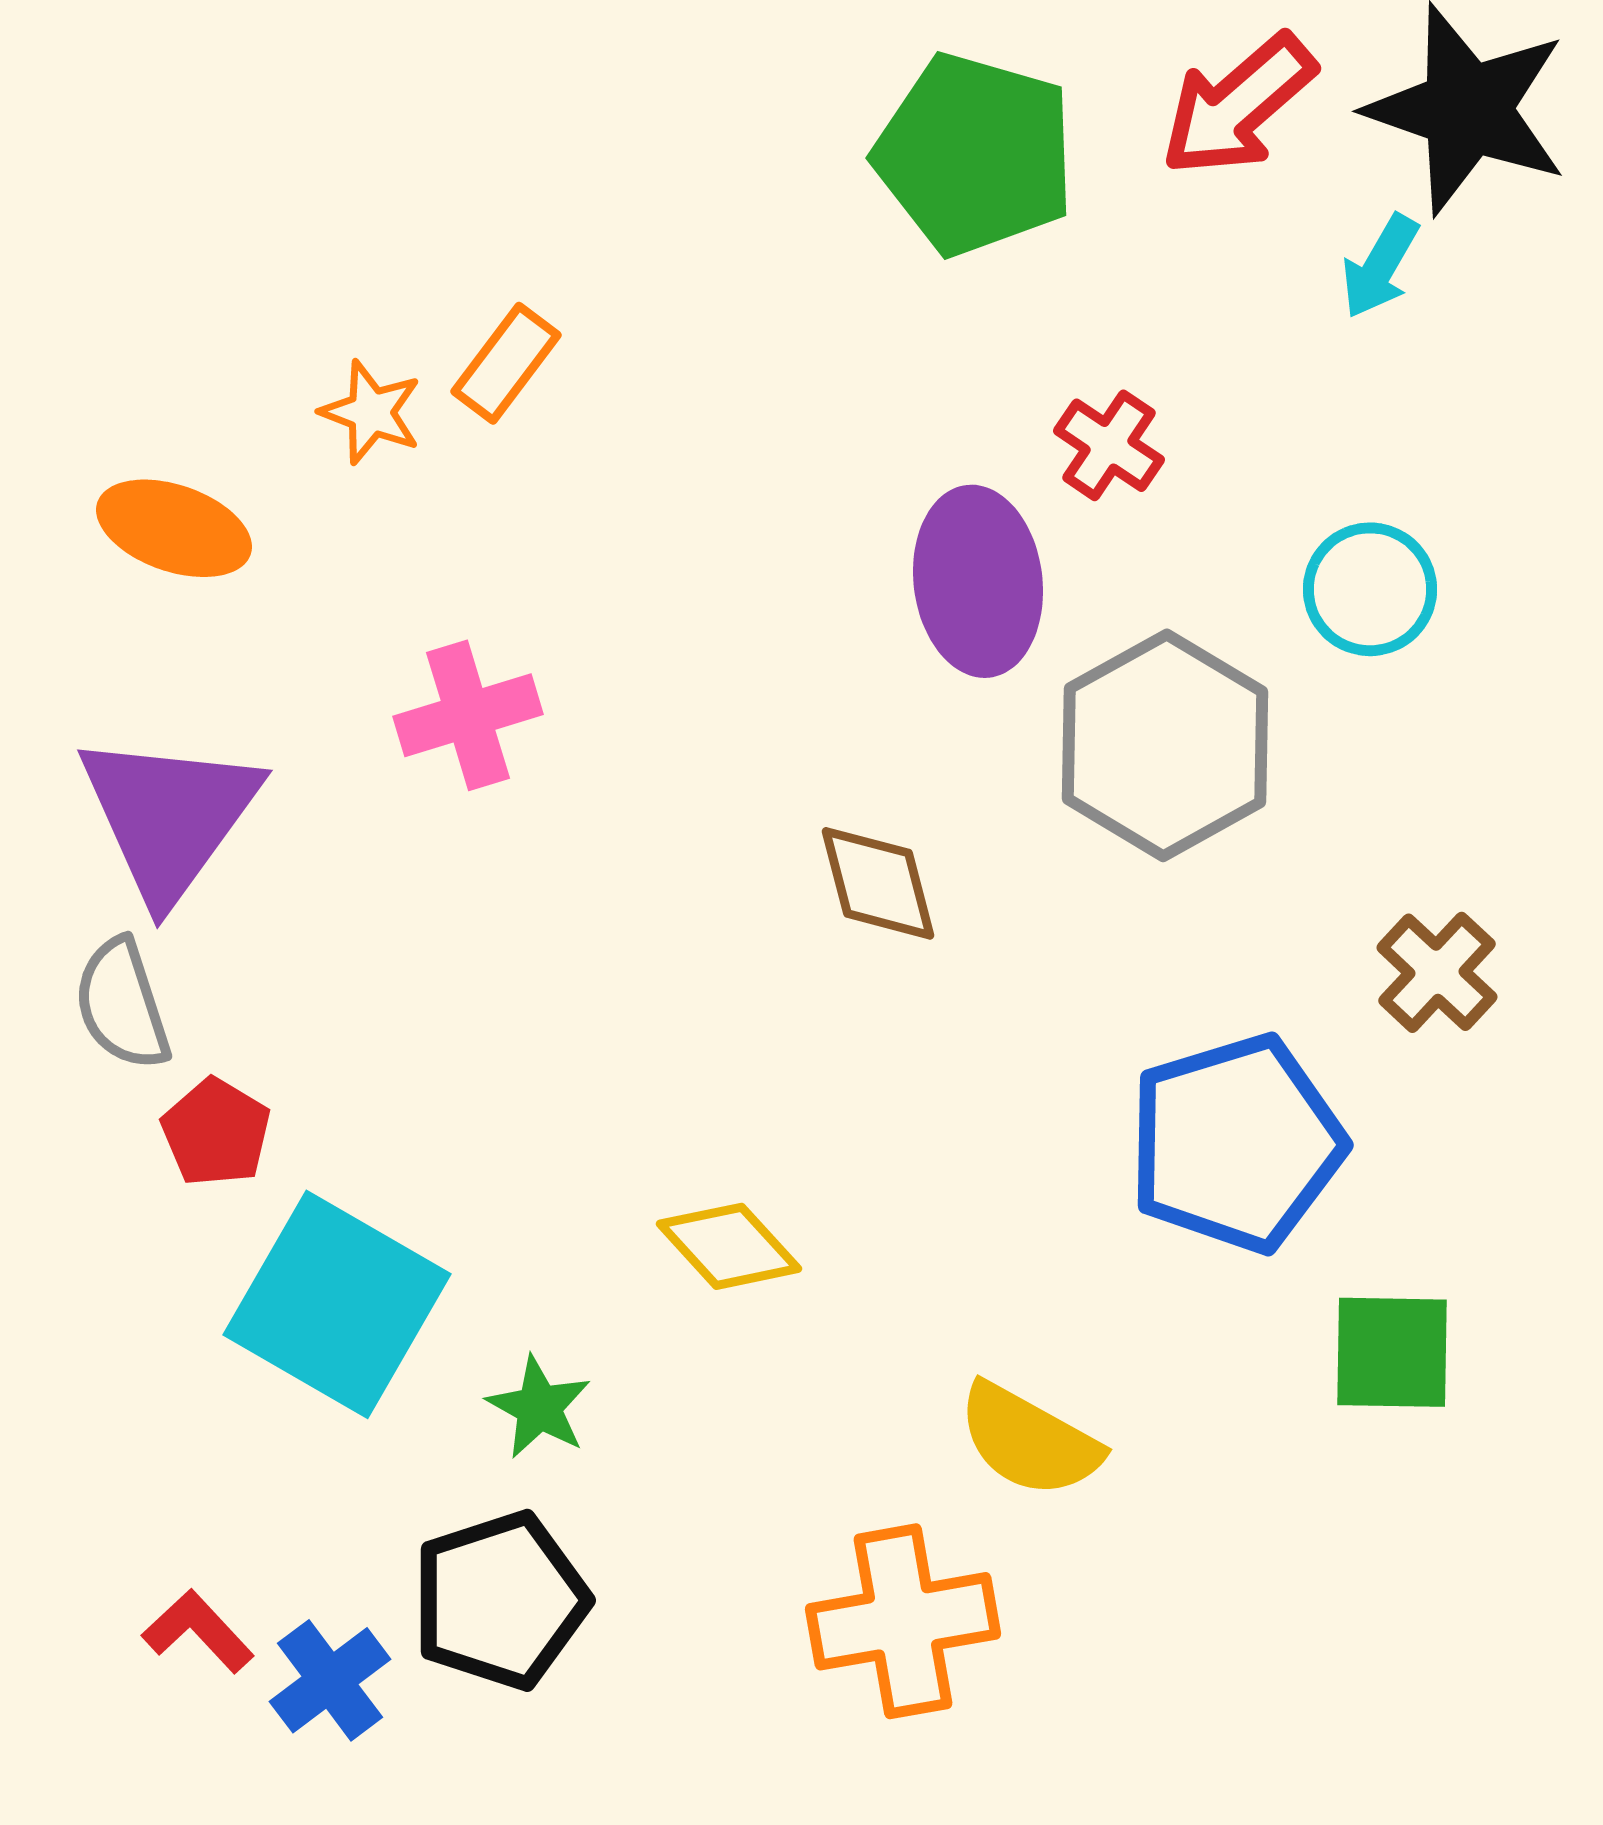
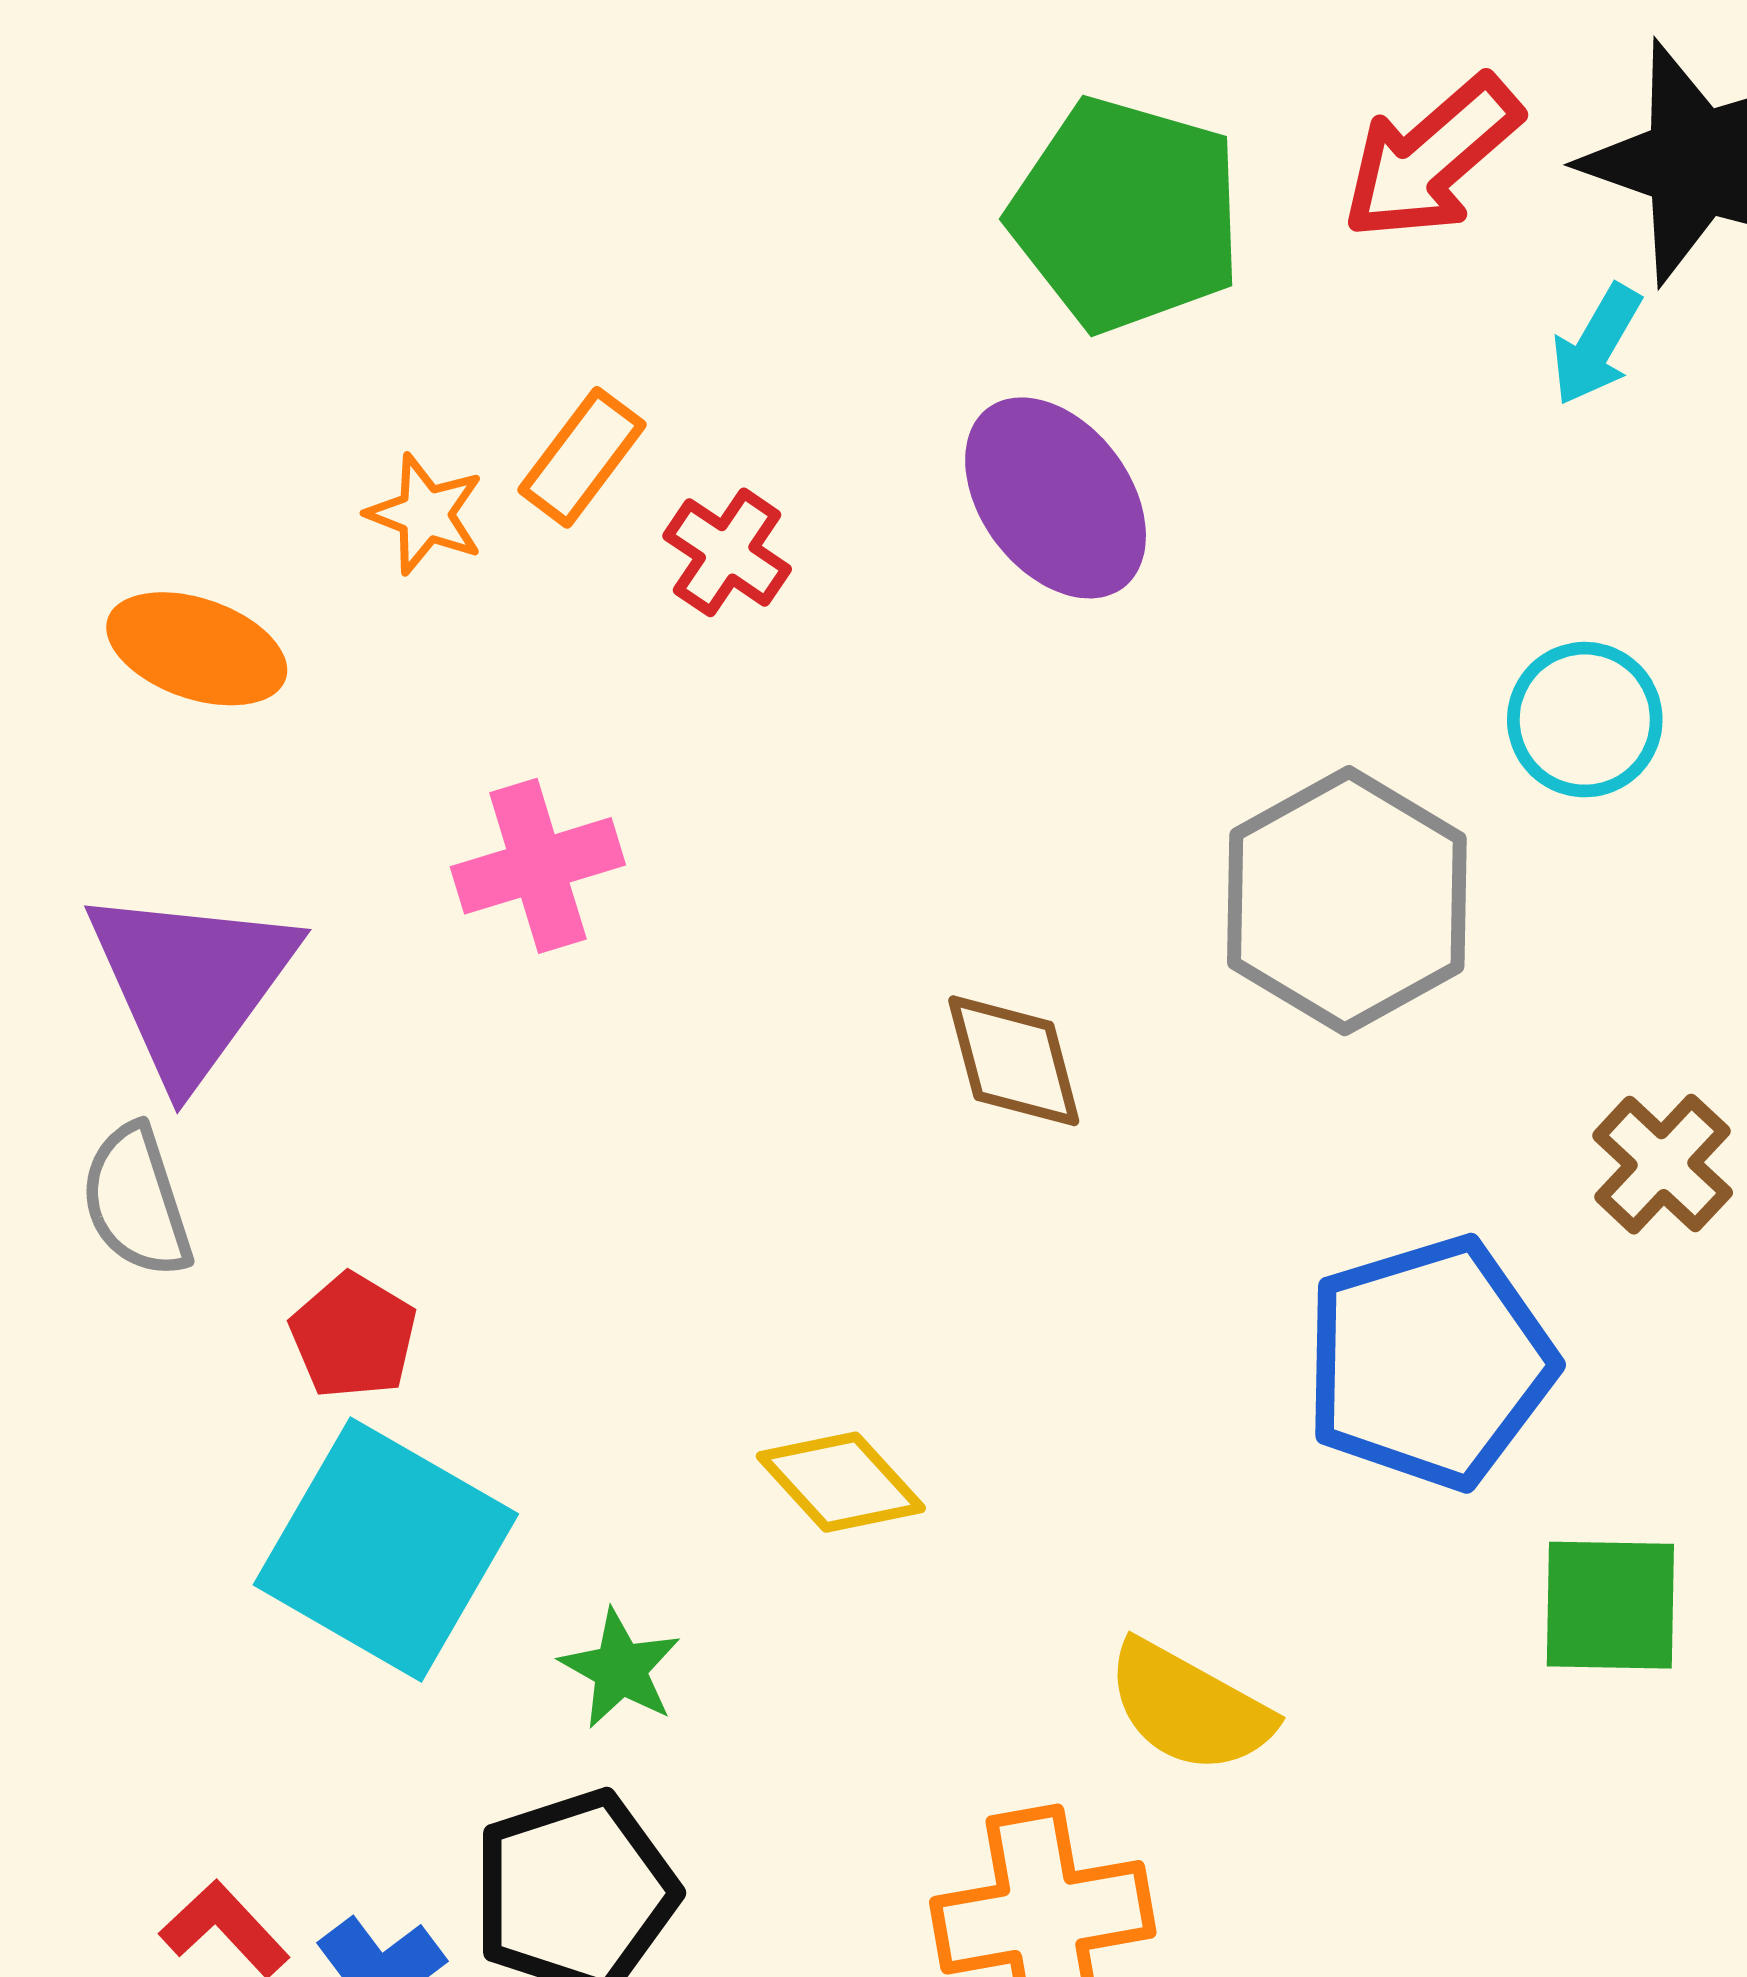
red cross: (1109, 445) -> (727, 552), moved
purple ellipse: (978, 581) -> (1056, 498), moved, turned -30
red pentagon: (216, 1132) -> (353, 1336), moved

